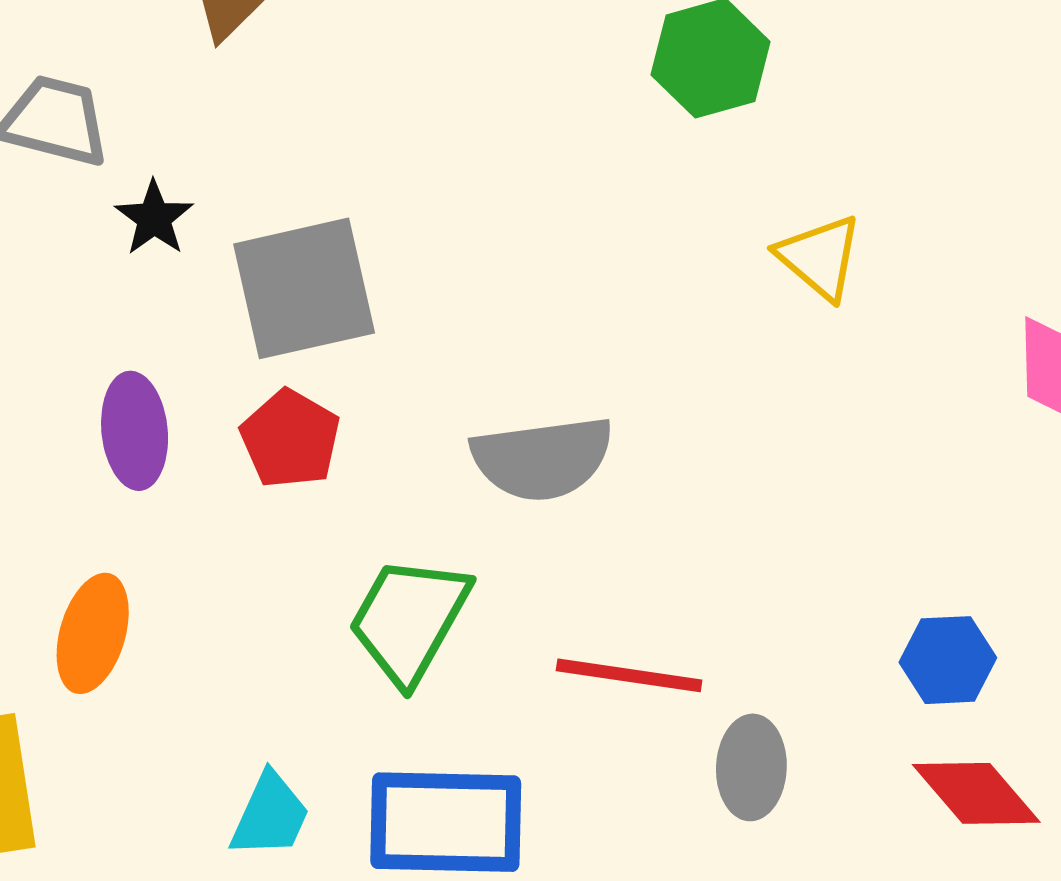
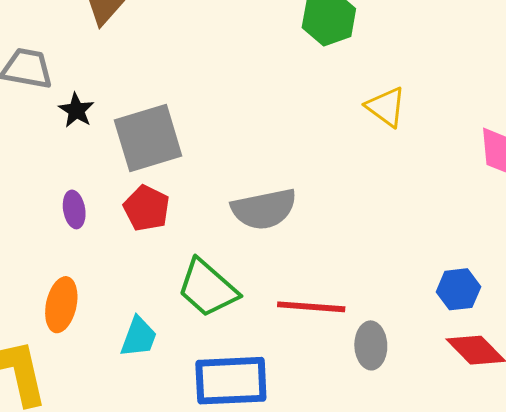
purple ellipse: (135, 431) -> (74, 209), size x0.7
green trapezoid: (409, 620) -> (207, 288), turned -74
cyan trapezoid: (270, 815) -> (139, 337), moved

